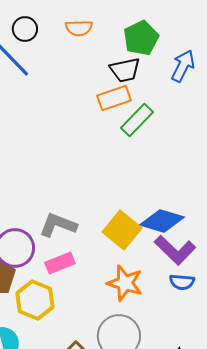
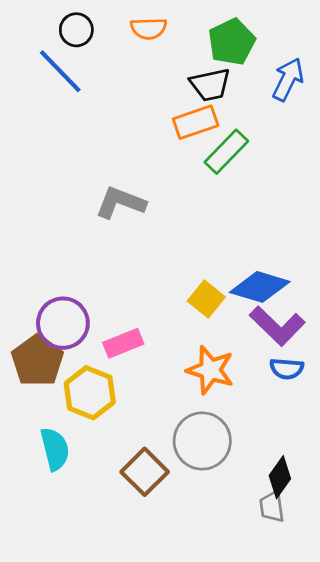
gray L-shape: (58, 225) -> (121, 203), moved
yellow square: (122, 230) -> (206, 299), size x0.7

